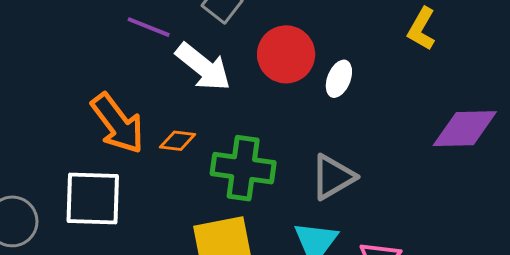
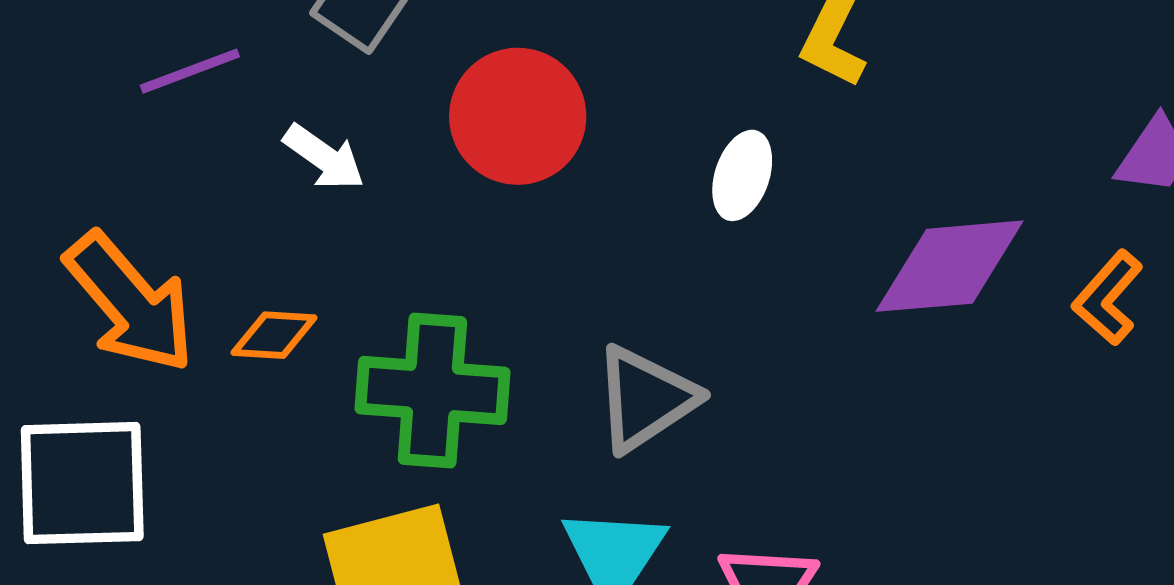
purple line: (149, 27) -> (190, 71), turned -39
white arrow: (203, 67) -> (324, 157), size x0.6
white ellipse: (339, 79) -> (742, 175), moved

